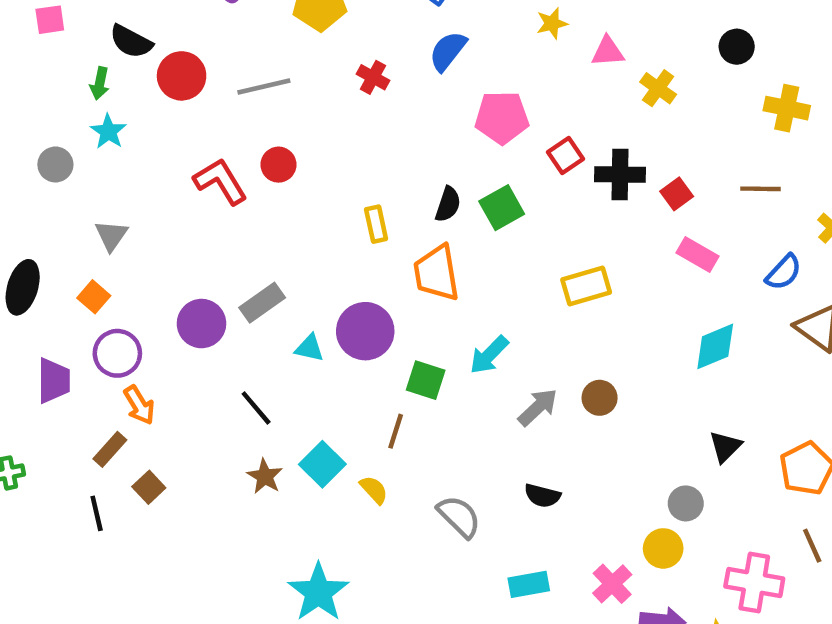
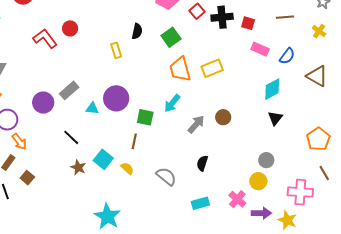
red square: (677, 194) -> (248, 23), turned -32
black semicircle: (448, 204) -> (137, 31), moved
blue semicircle: (784, 272) -> (287, 56), moved
orange trapezoid: (436, 273) -> (180, 69), moved
black triangle: (725, 447) -> (275, 118), moved
black semicircle: (542, 496) -> (202, 163), turned 98

